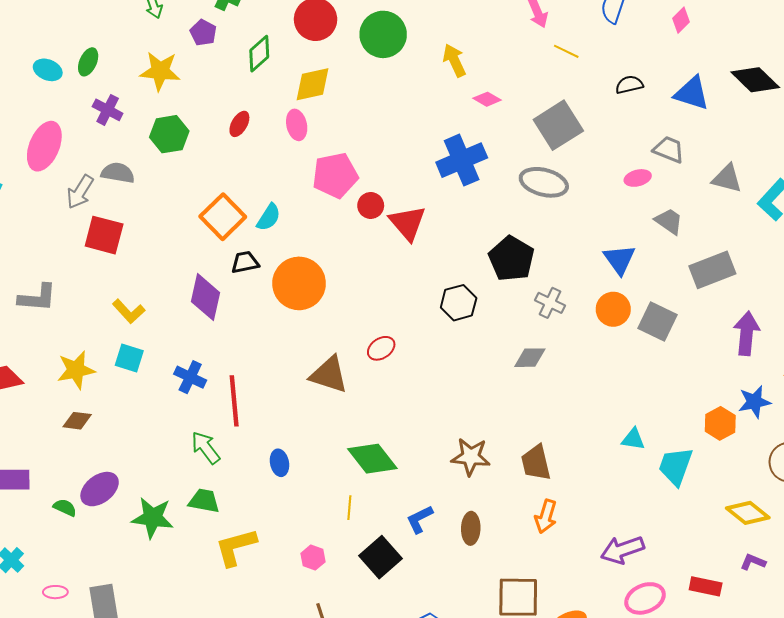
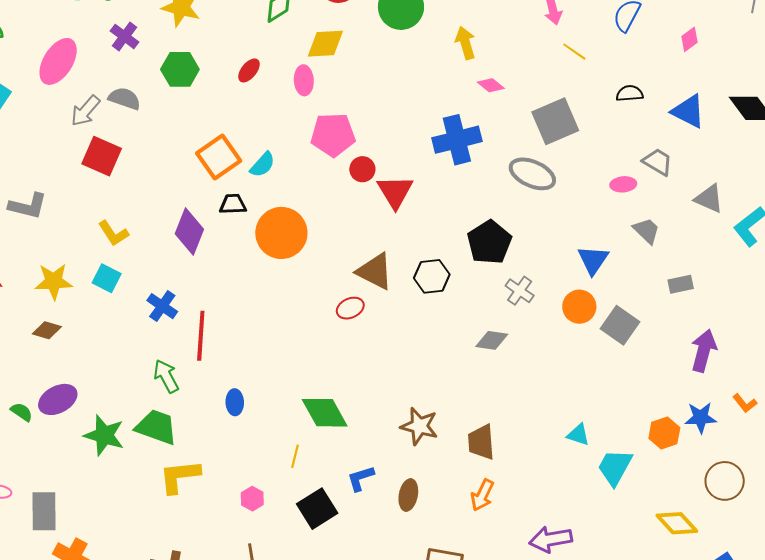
gray rectangle: (712, 270) -> (681, 284), size x0.6
brown triangle: (329, 375) -> (375, 271), moved
green trapezoid: (204, 501) -> (156, 427), size x1.4

